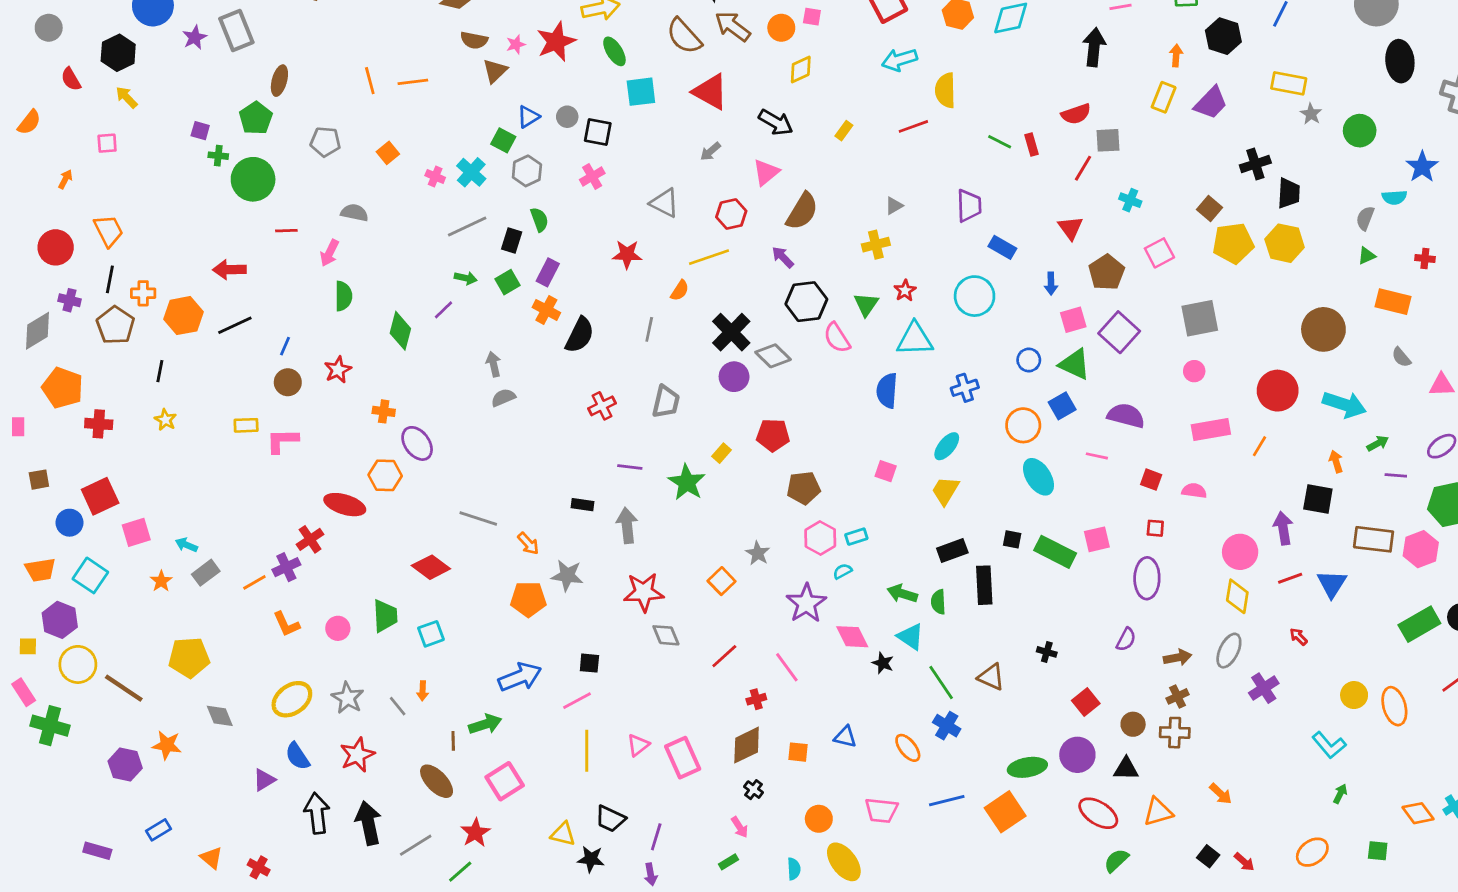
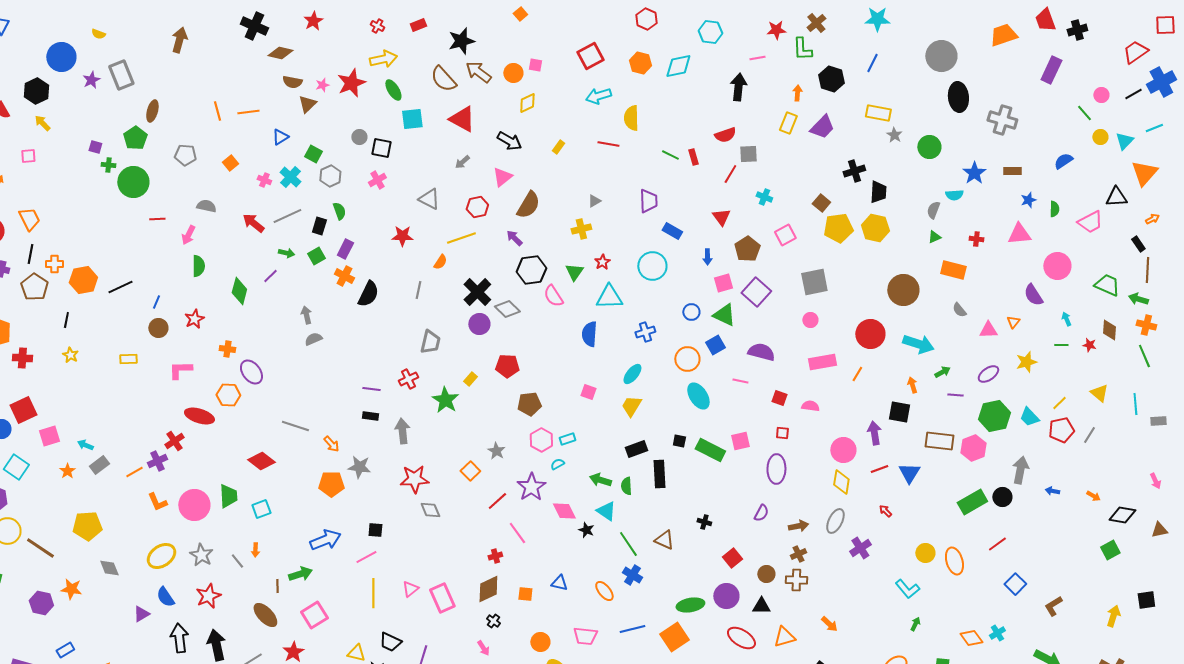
blue triangle: (528, 117) -> (280, 137), moved
red line: (913, 126) -> (608, 144), turned 30
red arrow: (229, 270) -> (253, 223), moved, turned 40
red cross: (602, 406) -> (408, 379), moved
pink L-shape: (282, 441) -> (180, 370), moved
purple line: (630, 467) -> (371, 389), moved
pink circle: (338, 628) -> (194, 505), size x1.8
red line: (724, 656) -> (497, 501), moved

